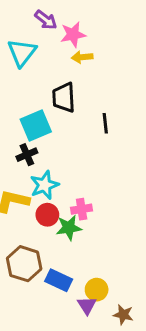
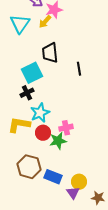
yellow arrow: (82, 57) -> (45, 22), moved, turned -40

